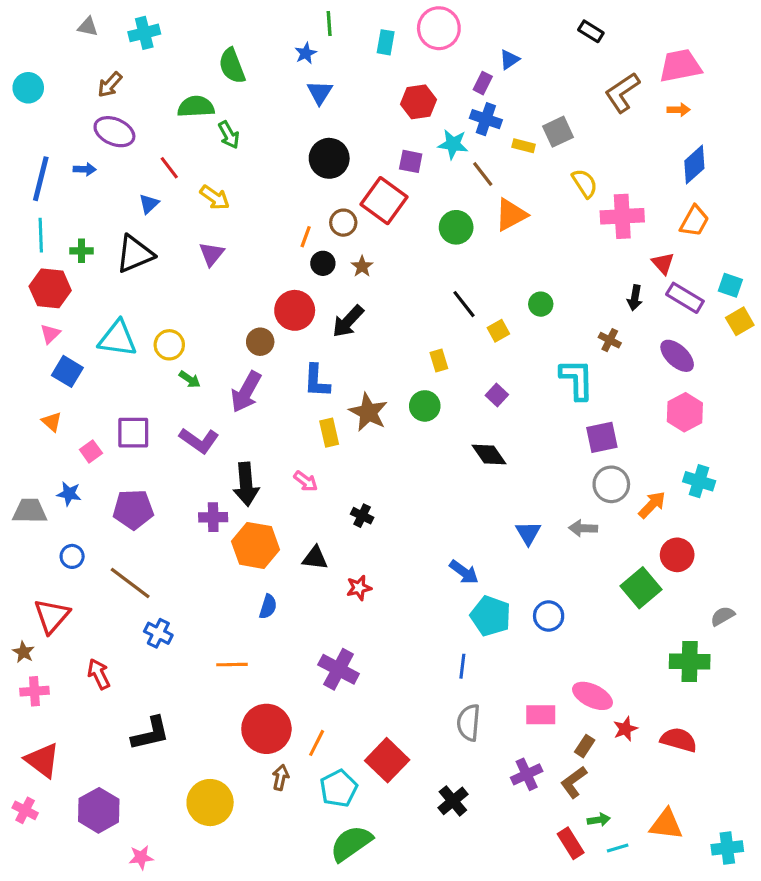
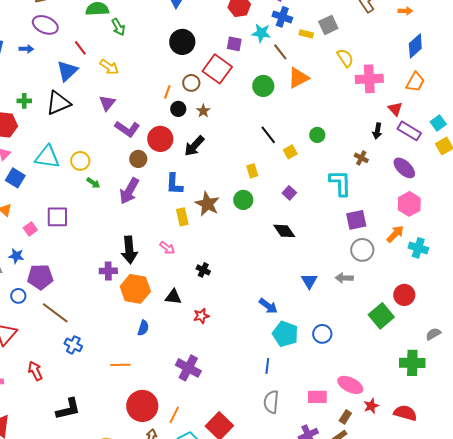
blue triangle: (149, 204) -> (67, 71), size x1.6
cyan square: (730, 285) -> (438, 123), turned 35
purple L-shape: (199, 440) -> (127, 129), moved
orange arrow: (652, 505) -> (395, 234), moved
purple pentagon: (133, 509) -> (40, 277), moved

